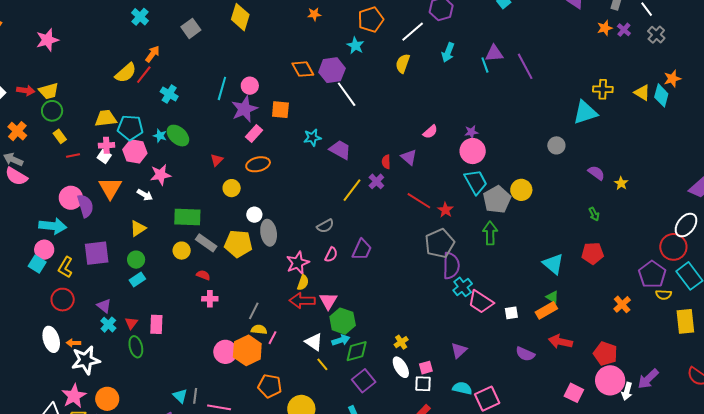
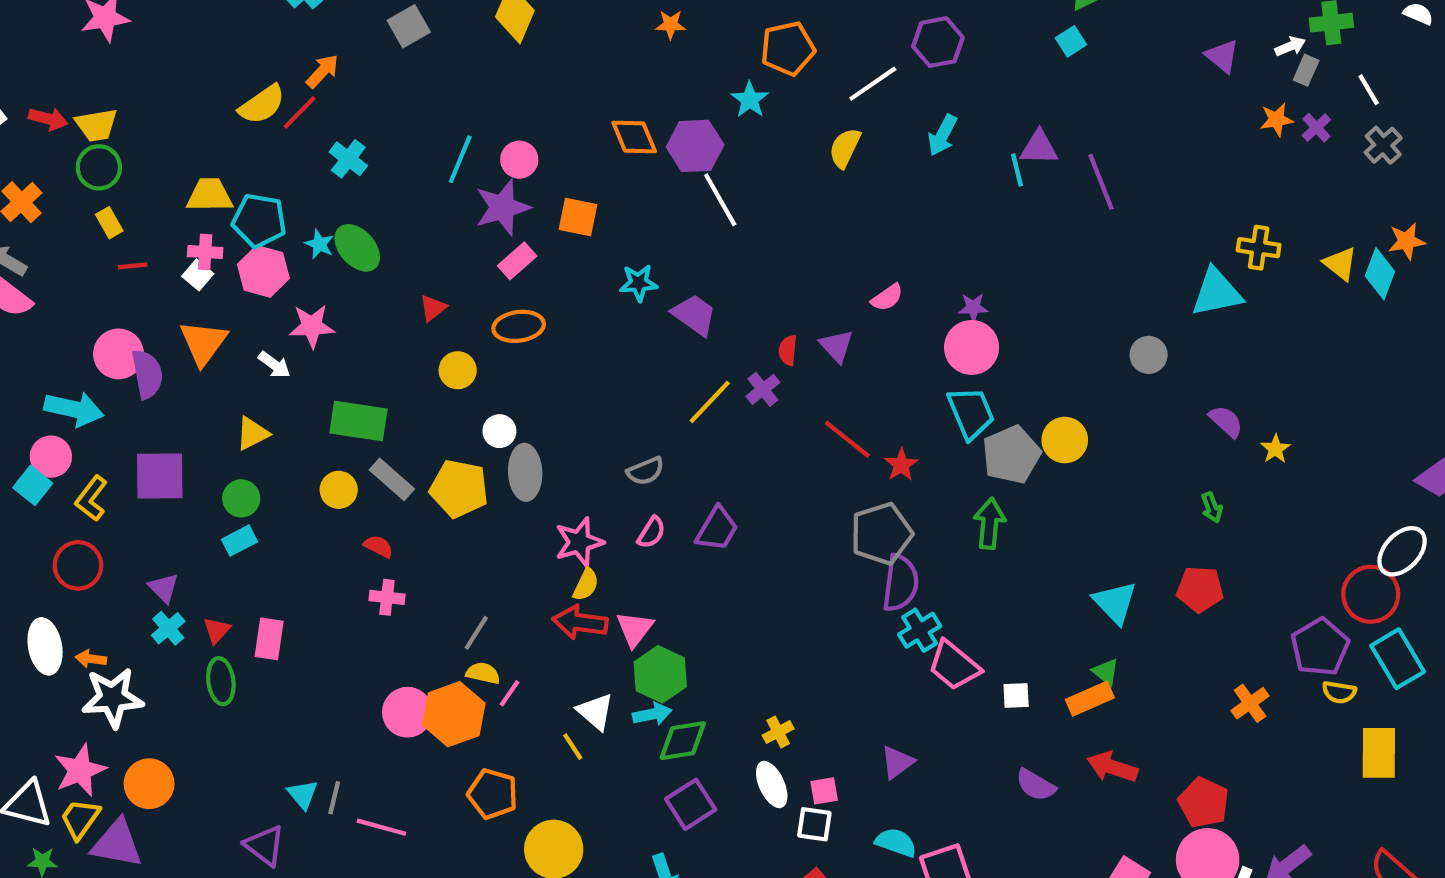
yellow line: (322, 364) -> (573, 747), moved

